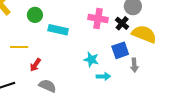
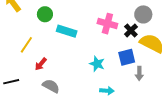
yellow line: (19, 47) -> (26, 45), turned -60
cyan arrow: (103, 76) -> (107, 91), moved

